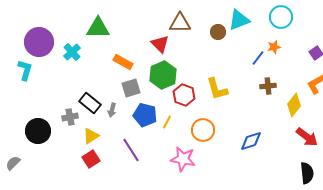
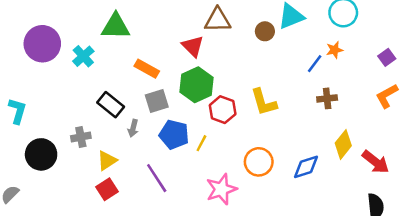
cyan L-shape: (25, 70) -> (17, 111), moved
black rectangle: (90, 103) -> (111, 105), moved
yellow diamond: (294, 105) -> (343, 144), moved
orange circle: (203, 130) -> (259, 162), moved
pink star: (183, 159) -> (221, 189), turned -30

